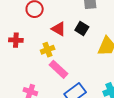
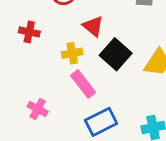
black square: (82, 28) -> (116, 54), moved, size x1.5

